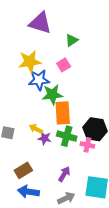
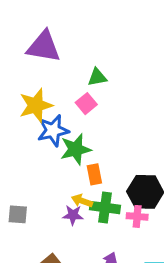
green triangle: (72, 40) -> (97, 77), moved, turned 32
orange rectangle: (63, 113) -> (94, 174), size x0.6
yellow arrow: (36, 129) -> (82, 201), moved

